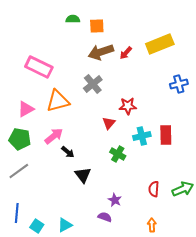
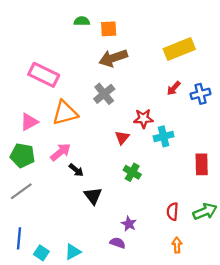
red arrow: (126, 53) -> (174, 88), moved
red rectangle: (166, 135) -> (202, 164), moved
cyan cross: (142, 136) -> (164, 136), moved
orange arrow: (152, 225) -> (177, 245), moved

